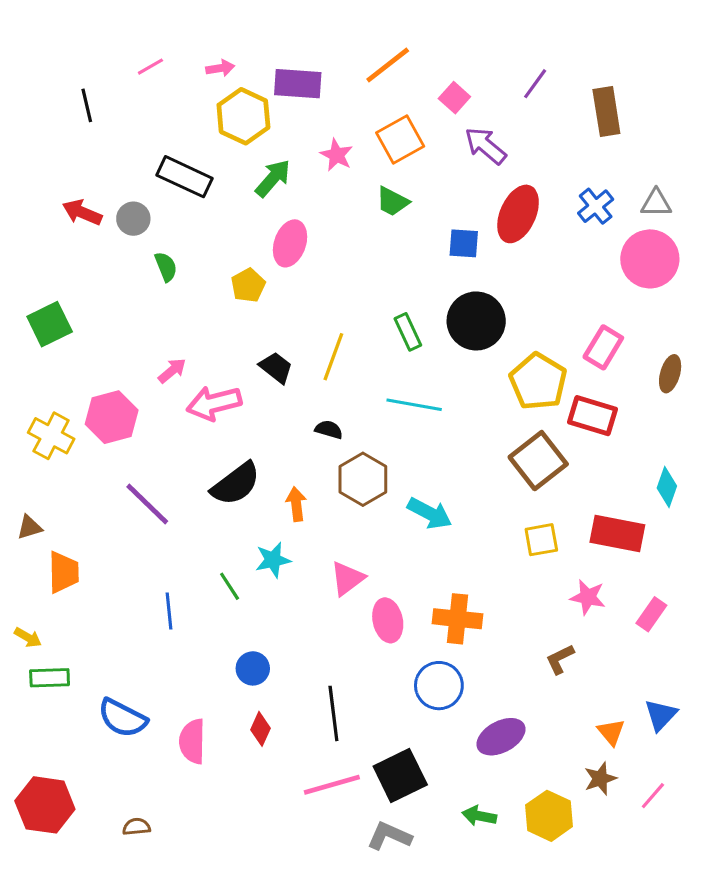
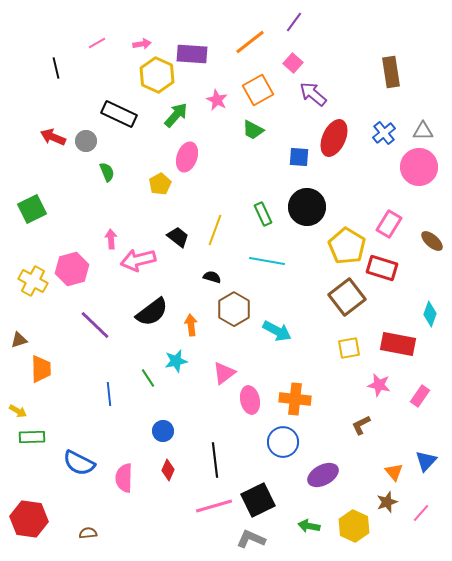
purple line: (535, 84) -> (294, 22), moved
pink arrow: (172, 371) -> (111, 239), turned -54
brown ellipse: (670, 374) -> (432, 241), turned -65

